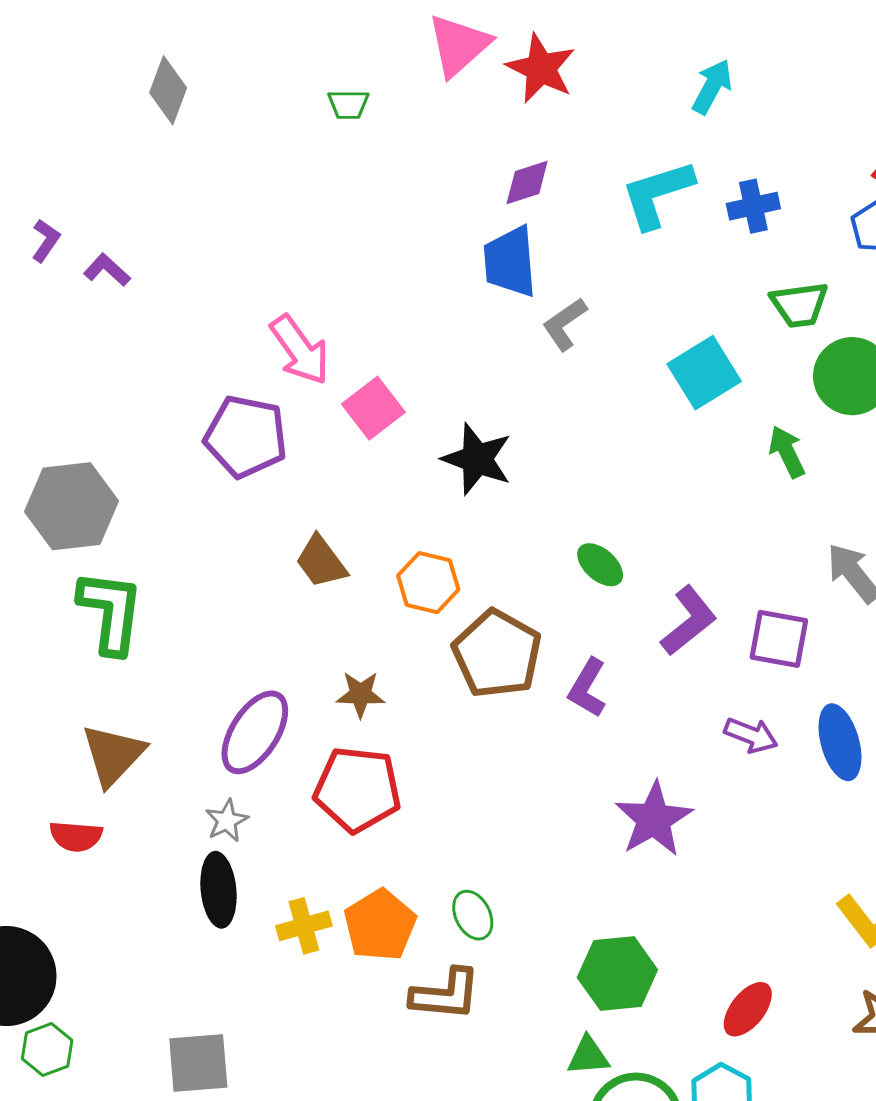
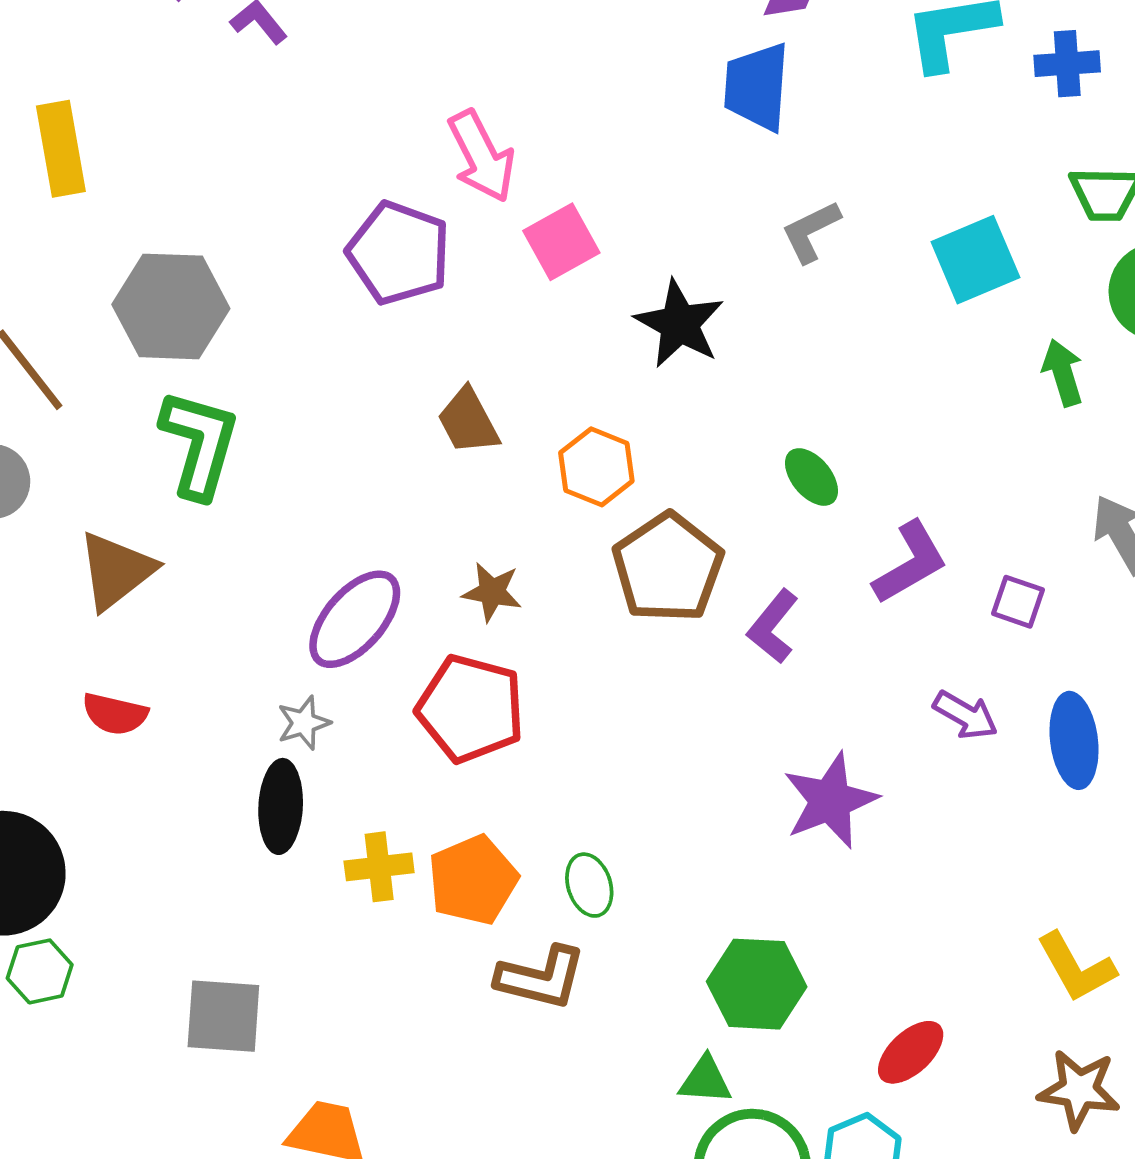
gray L-shape: (565, 324) -> (811, 231), moved
purple square: (779, 639) -> (1018, 602), size x0.7
brown triangle: (113, 755) -> (116, 571), moved

